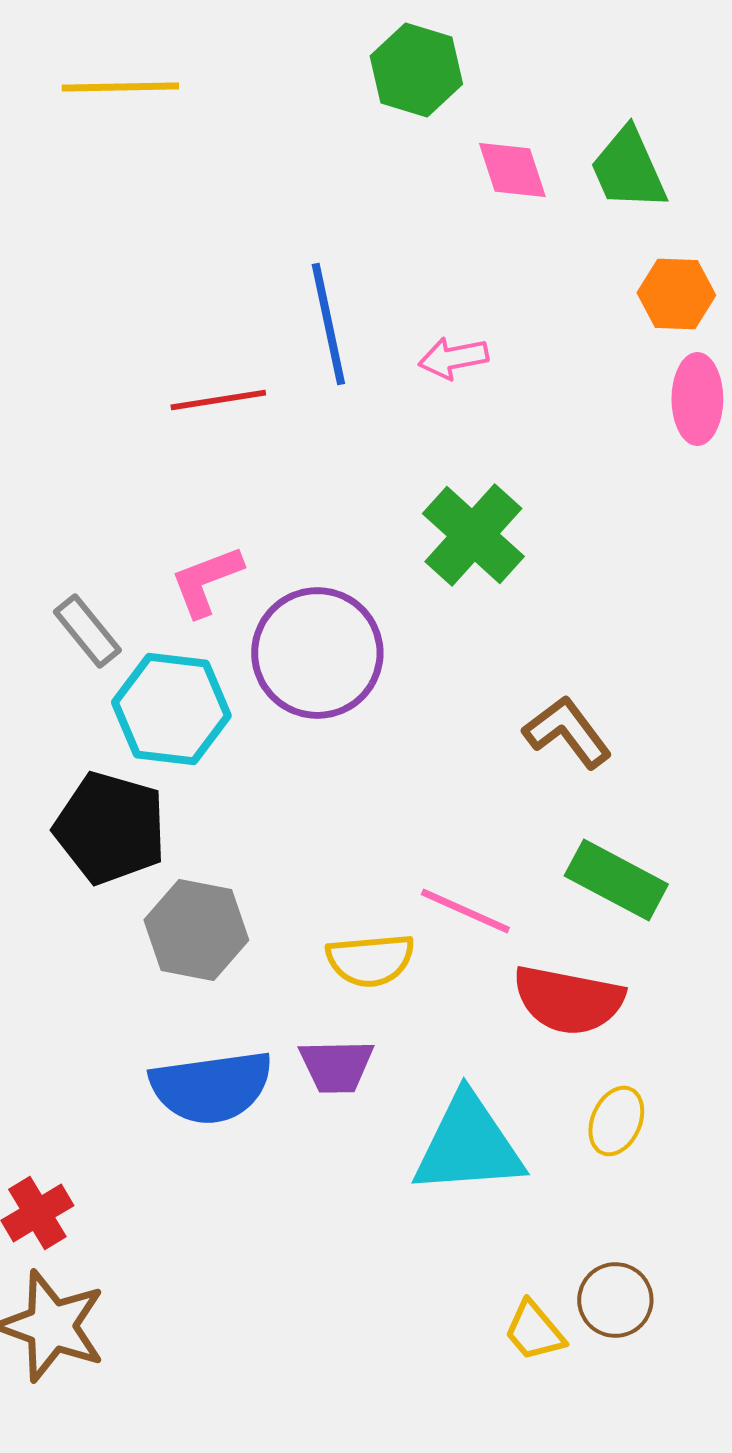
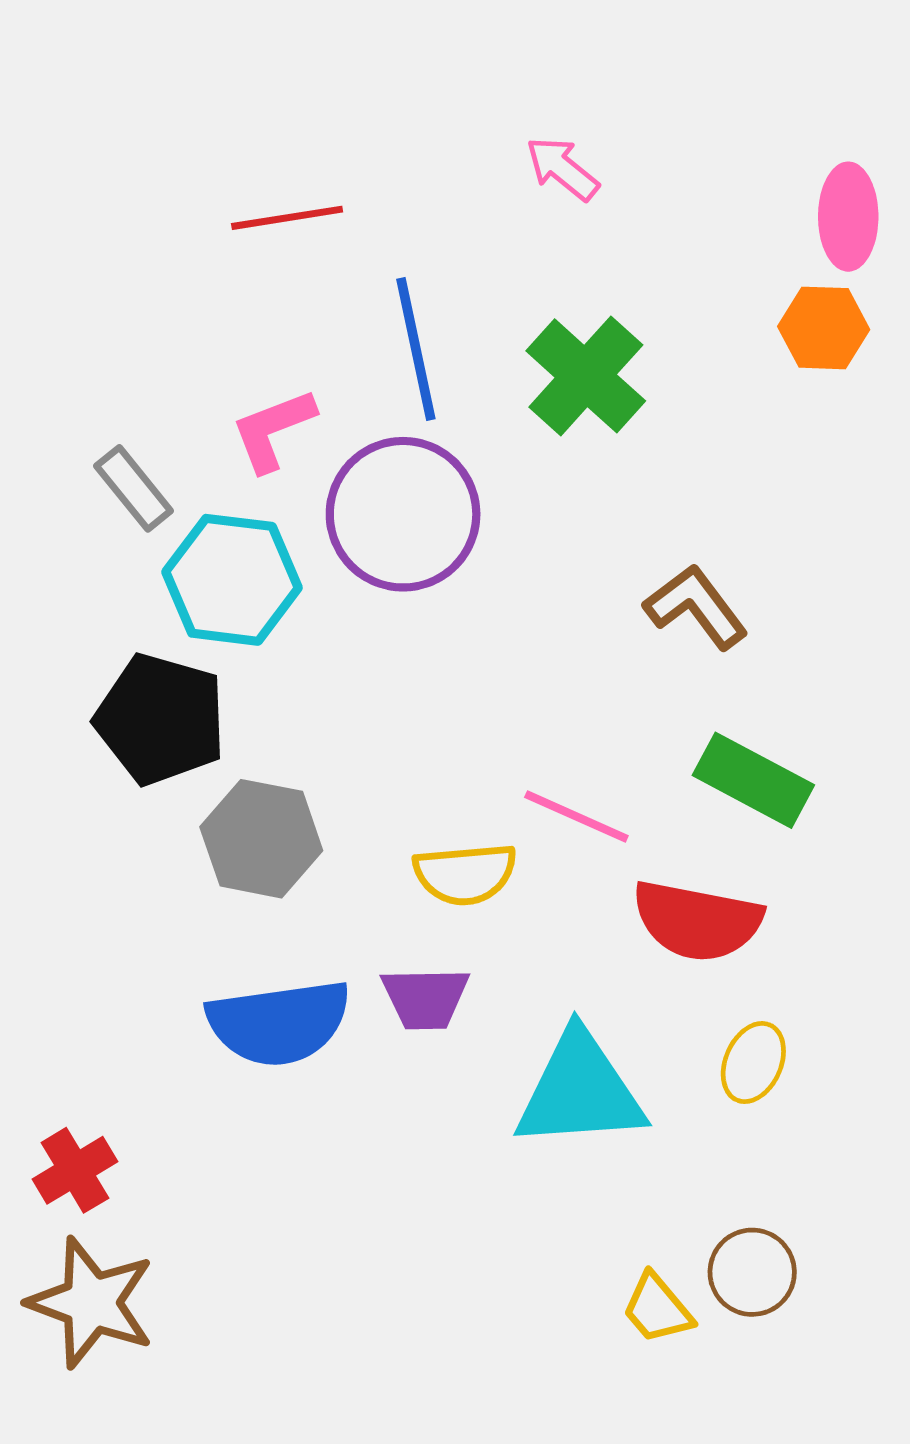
orange hexagon: (676, 294) -> (824, 328), moved
blue line: (328, 324) -> (416, 349), moved
pink arrow: (453, 358) -> (562, 169), turned 50

